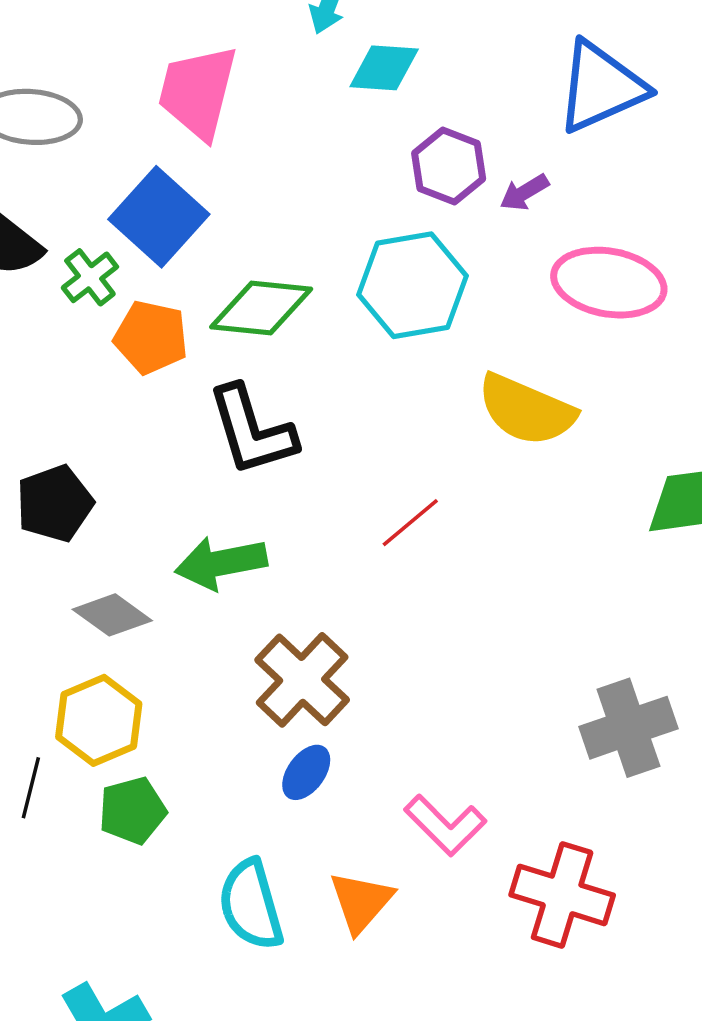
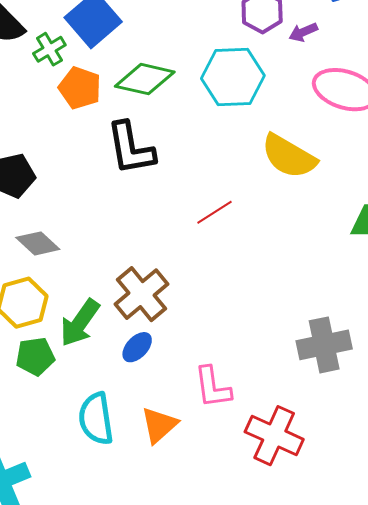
green arrow: (221, 563) -> (80, 323), moved, turned -51
pink L-shape: (445, 825) -> (213, 387), turned 30

